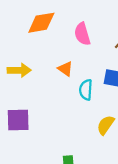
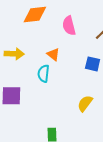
cyan semicircle: (86, 90) -> (44, 74), moved

